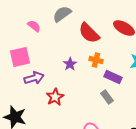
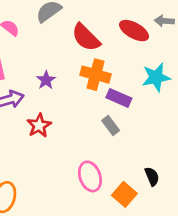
orange cross: (96, 60) -> (95, 75), size x1.5
purple star: (70, 64) -> (46, 80), moved

